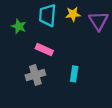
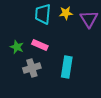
green star: (19, 26) -> (17, 47), moved
cyan rectangle: (74, 74) -> (67, 67), size x1.5

